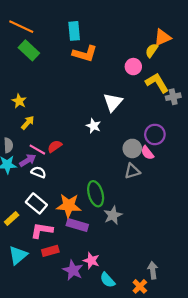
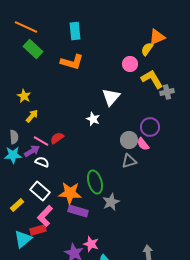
orange L-shape: (85, 54) -> (72, 62), moved
pink L-shape: (42, 230) -> (45, 216), turned -55
red rectangle: (50, 251) -> (38, 230), moved

